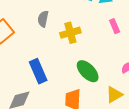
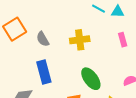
gray semicircle: (43, 19) -> (43, 39), moved, turned -49

